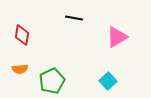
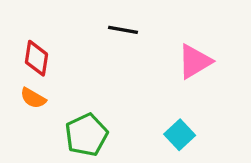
orange semicircle: (20, 69) -> (33, 98), moved, turned 35

